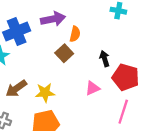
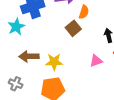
brown arrow: (16, 88) -> (29, 56), turned 30

